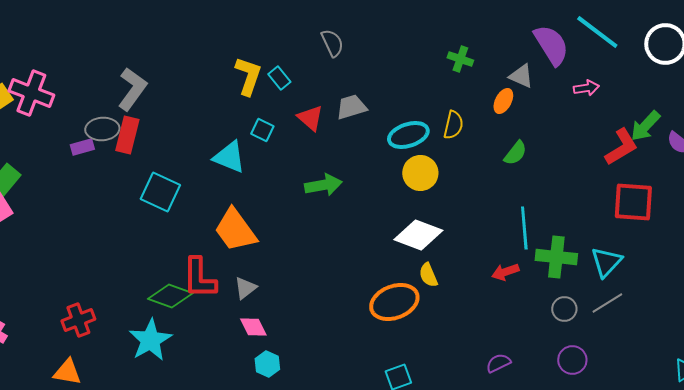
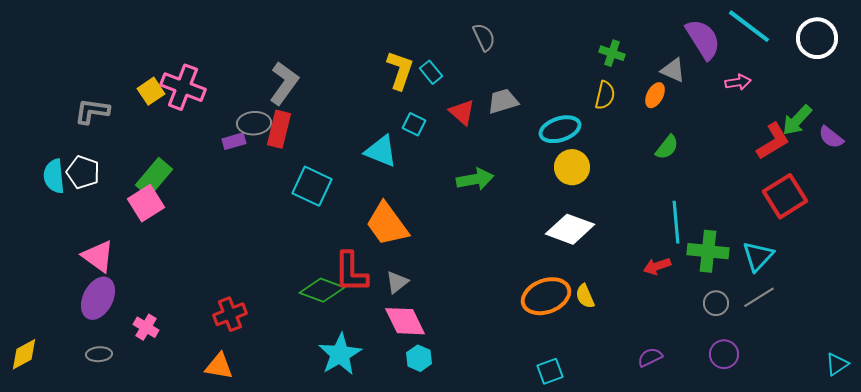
yellow semicircle: (453, 125) -> (605, 95), moved
red square: (633, 202) -> (785, 196), turned -36
yellow semicircle: (428, 275) -> (585, 296), moved
pink diamond: (253, 327) -> (405, 321), size x1.5
cyan star: (150, 340) -> (340, 354), moved

